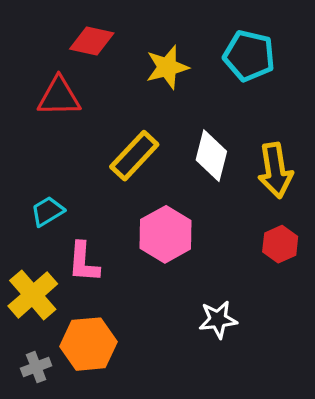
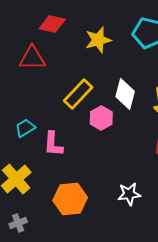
pink hexagon: (165, 234) -> (101, 118), moved, size x0.7
pink L-shape: (84, 262) -> (53, 144), moved
orange hexagon: (88, 344) -> (70, 199), moved

